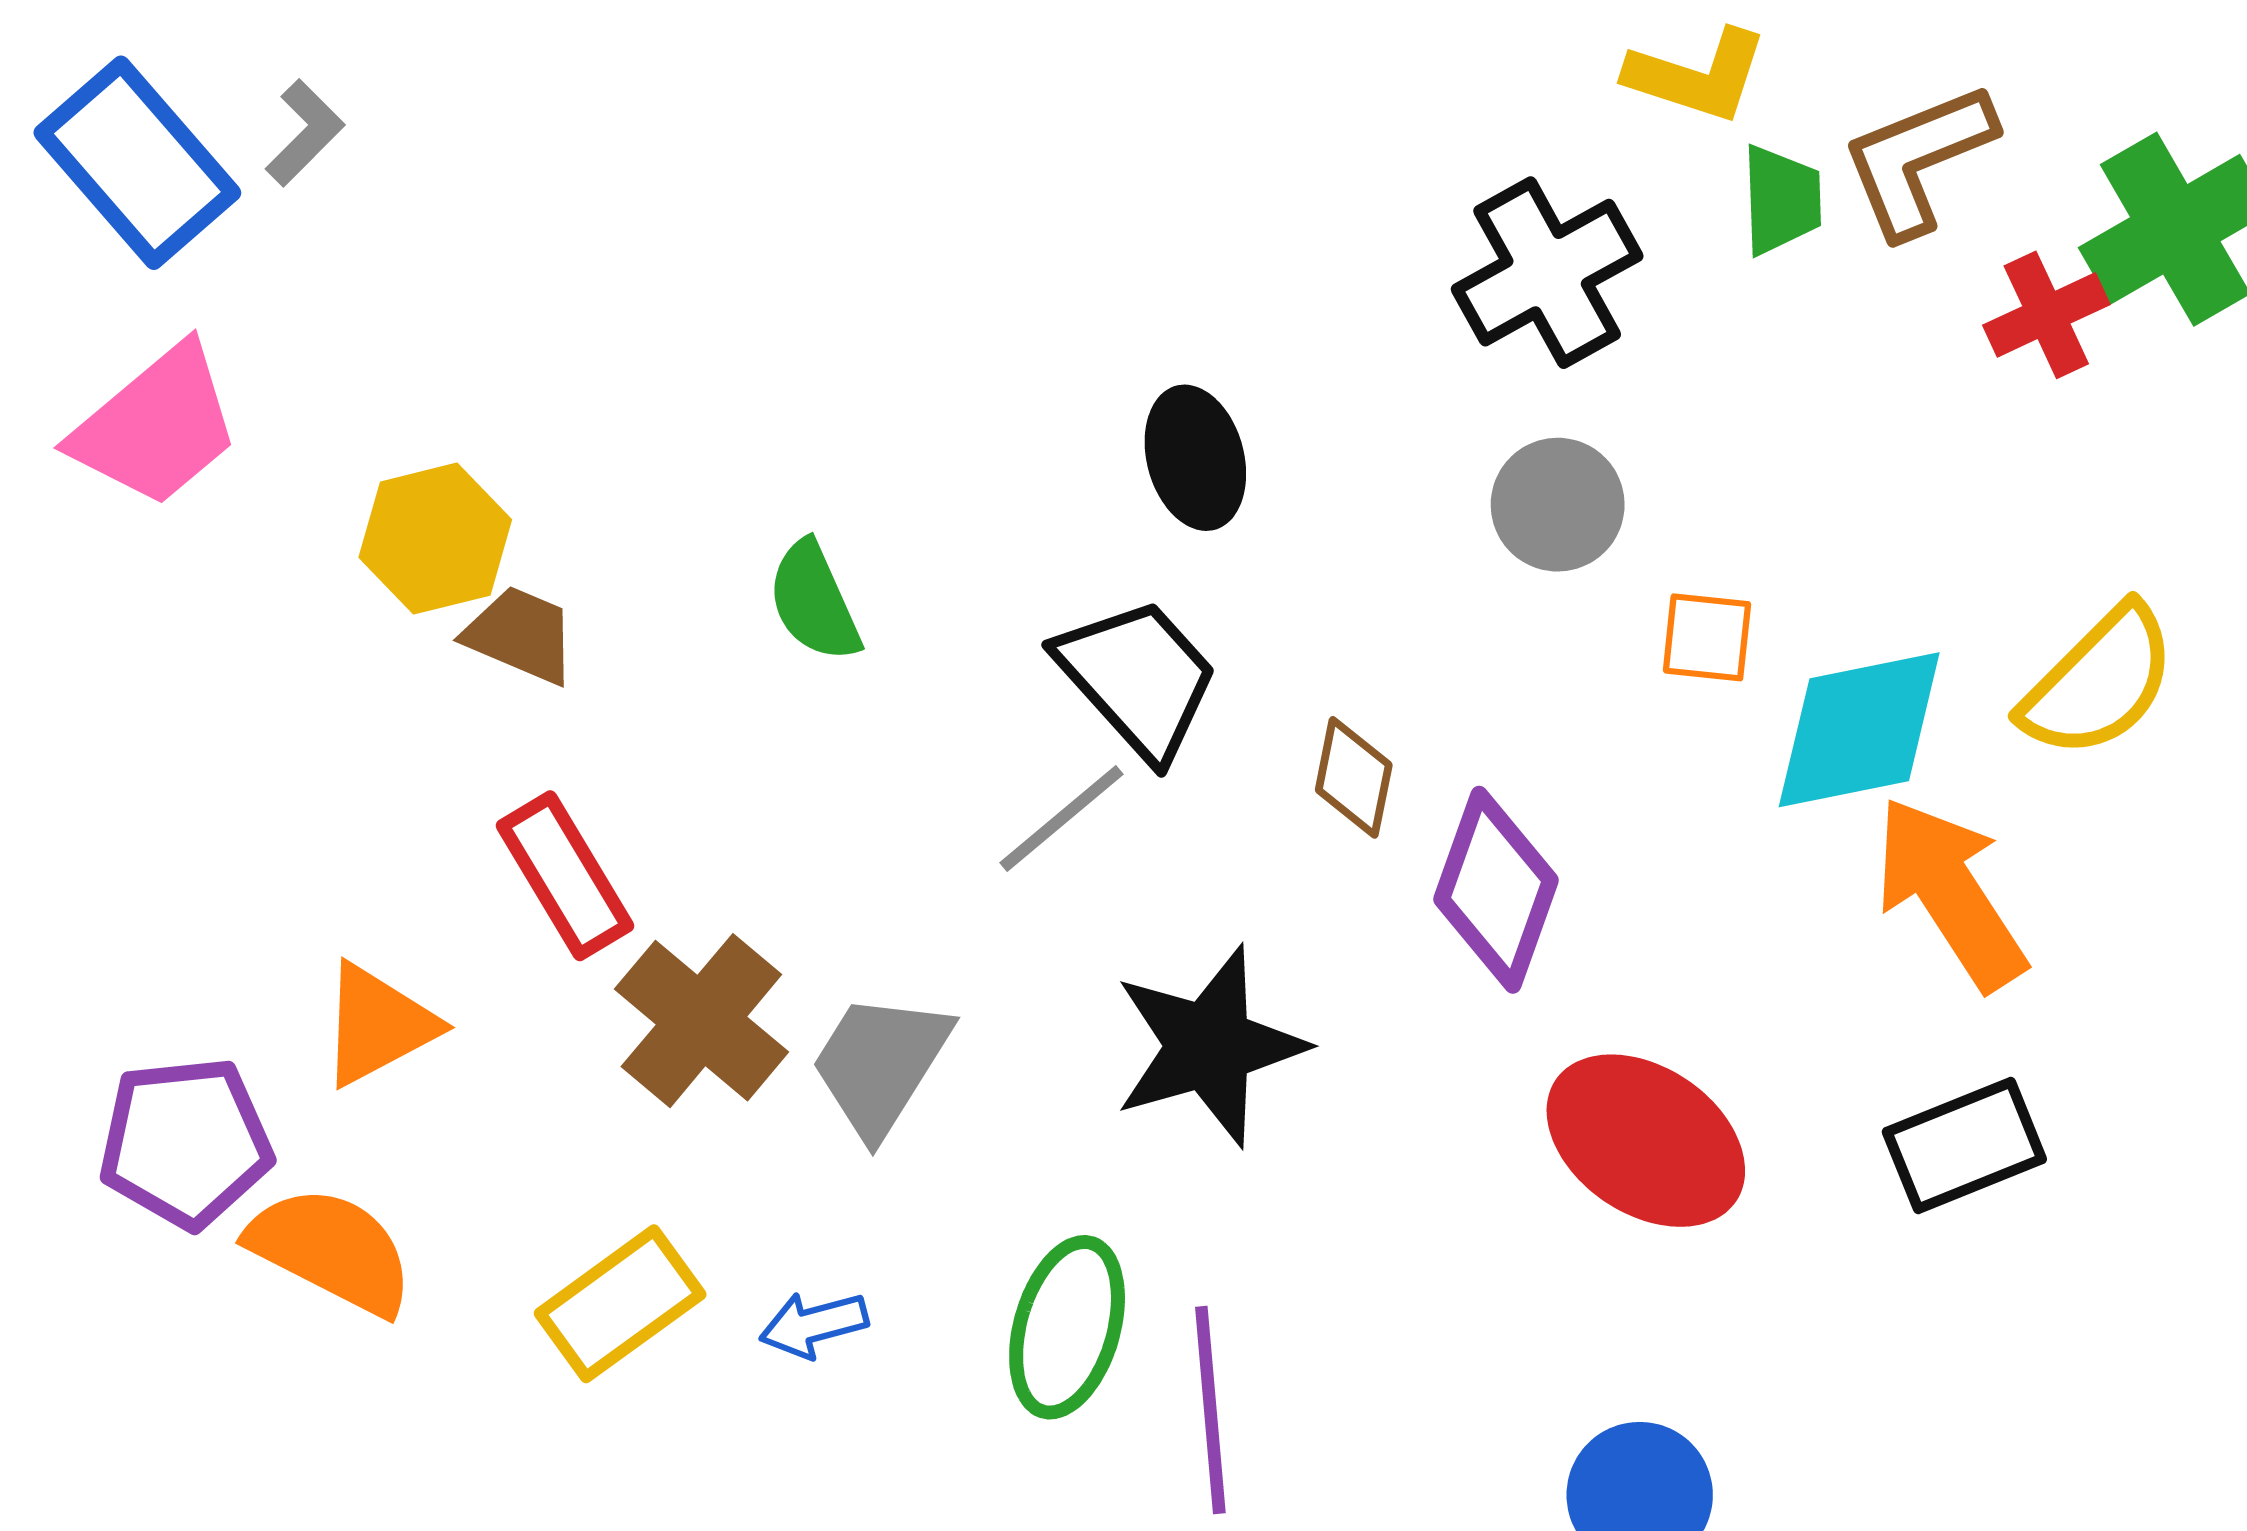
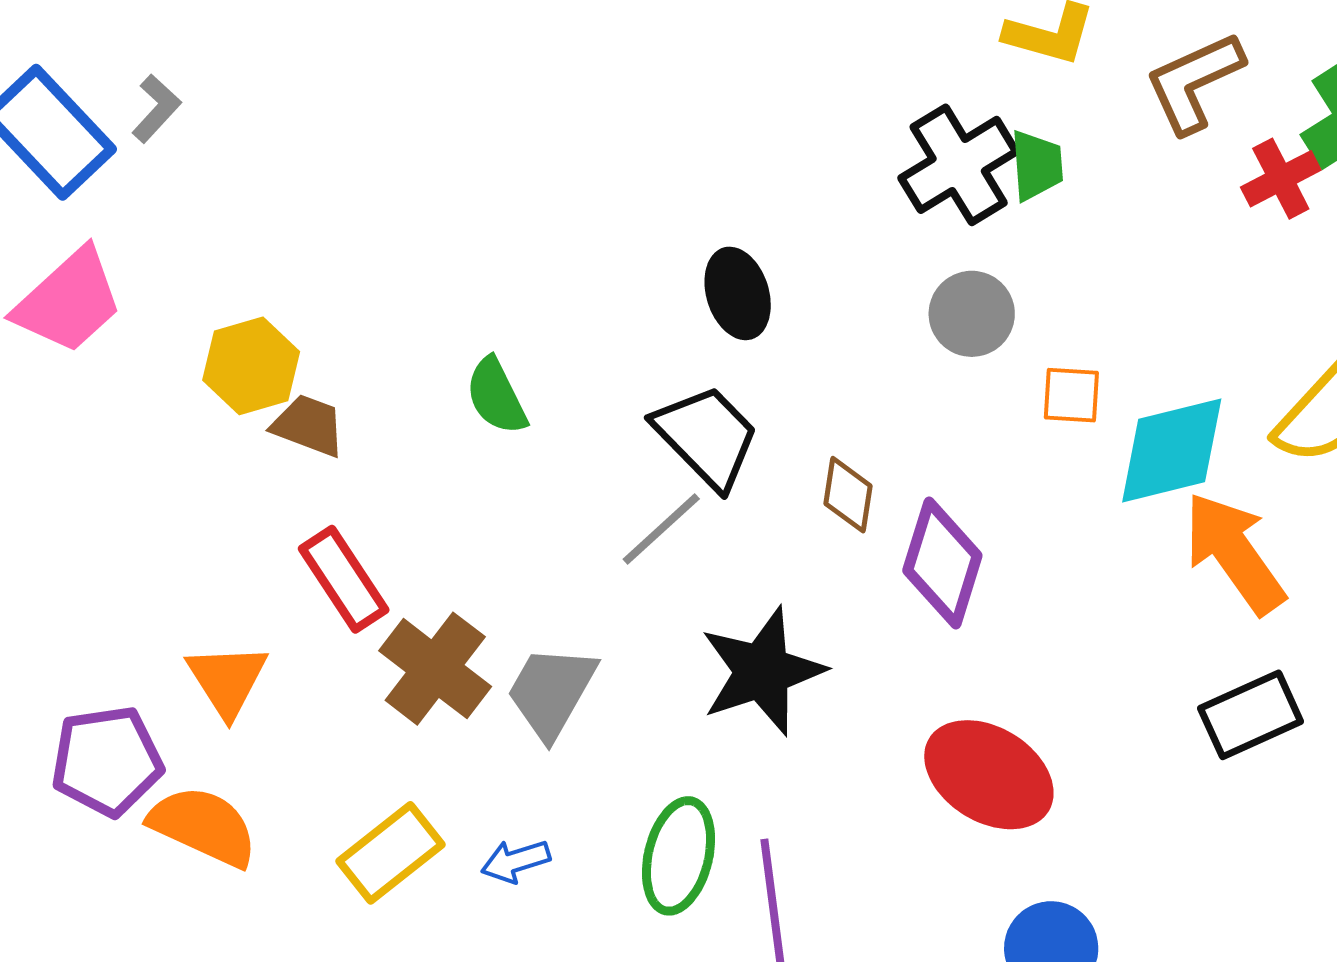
green trapezoid: (1781, 200) -> (1037, 165), moved
orange triangle: (378, 1025) -> (227, 680), turned -32
red ellipse: (1646, 1141) -> (989, 775), moved

